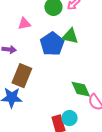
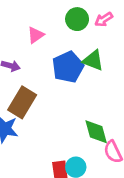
pink triangle: (24, 24) -> (36, 35), turned -32

